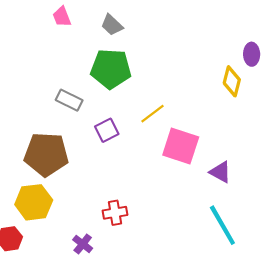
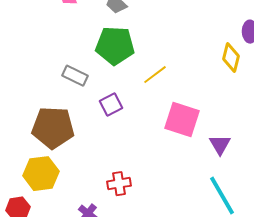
yellow line: (153, 114) -> (155, 75), moved
purple triangle: (220, 172) -> (220, 145), turned 30

